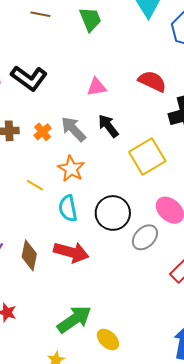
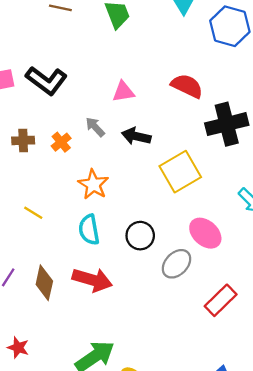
black arrow: (108, 126) -> (136, 136), turned -40
gray arrow: (73, 129) -> (95, 127), moved, size x0.7
yellow line: (35, 185) -> (33, 213), moved
black circle: (113, 213) -> (140, 236), size x0.7

